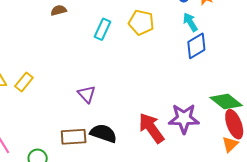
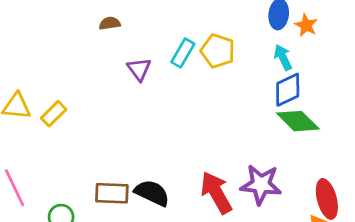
cyan rectangle: (103, 29) -> (183, 53), moved
purple triangle: (87, 94) -> (139, 69), moved
green diamond: (226, 102) -> (298, 121), moved

